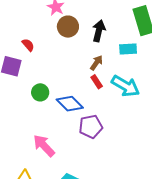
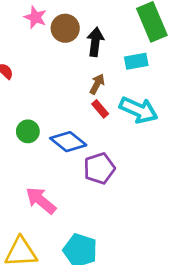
brown circle: (68, 27) -> (65, 28), moved

